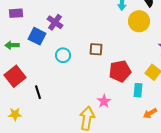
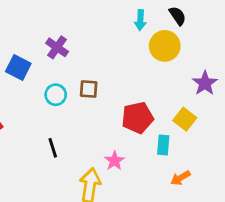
purple cross: (55, 22) -> (57, 47), moved
brown square: (96, 49) -> (89, 89), moved
black line: (38, 92) -> (53, 148), moved

